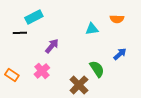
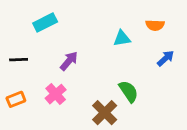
black line: (20, 33) -> (19, 60), moved
blue arrow: (120, 54) -> (166, 58), moved
orange rectangle: (12, 75) -> (16, 99), turned -56

